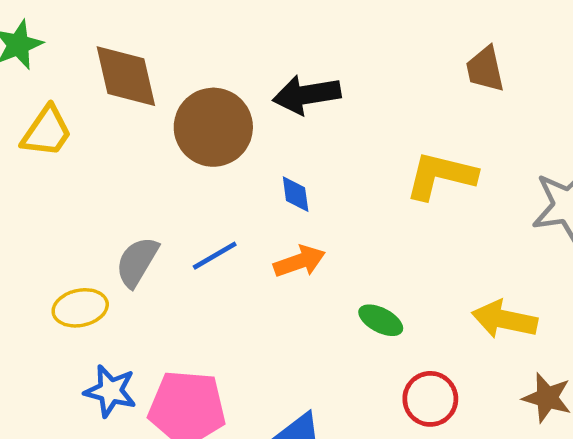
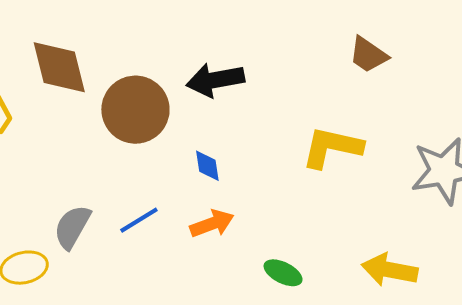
brown trapezoid: (485, 69) -> (368, 55), turned -42

